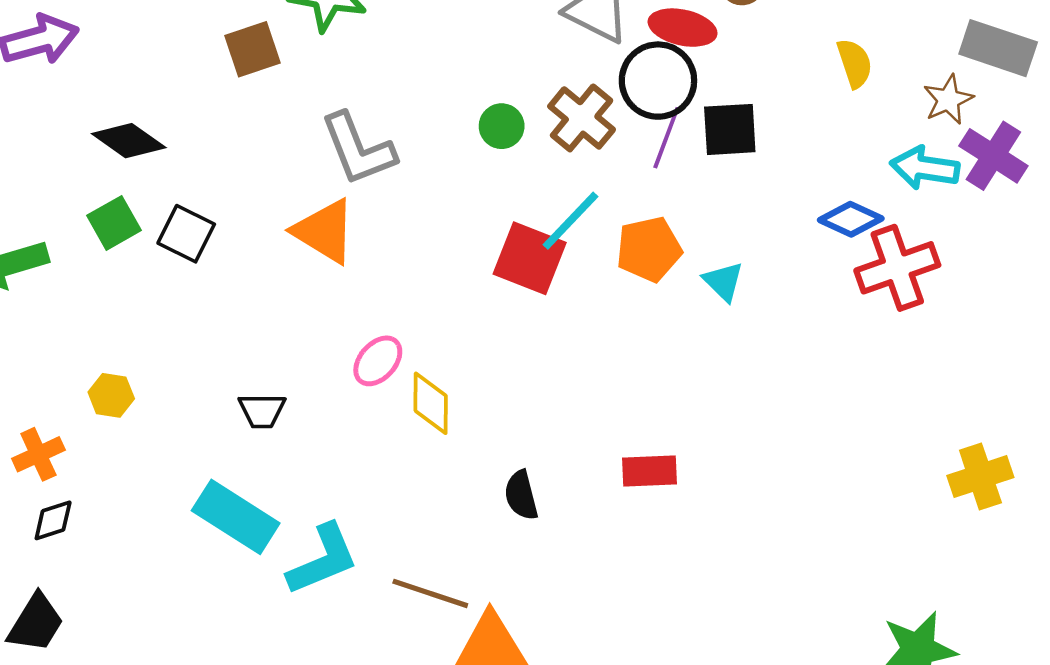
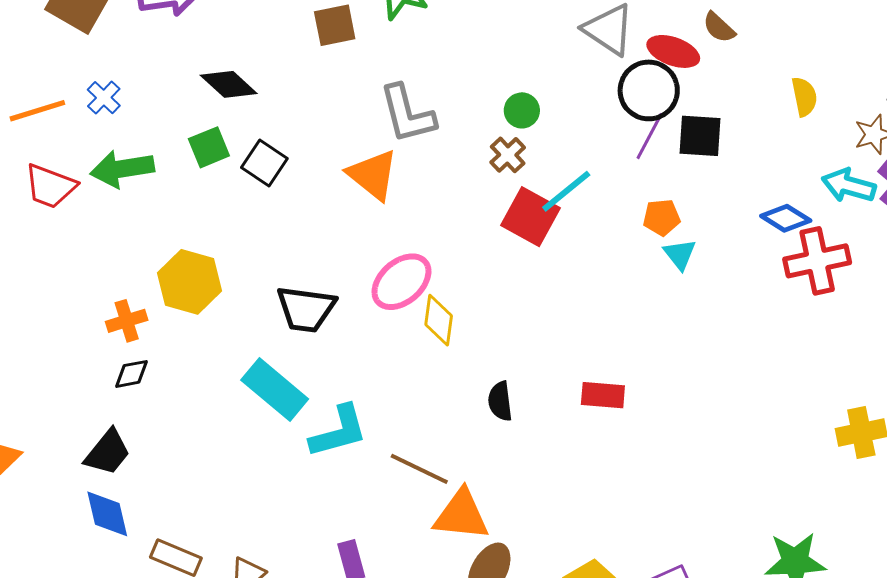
brown cross: (582, 118) -> (508, 155), moved, size x0.7
orange pentagon: (649, 249) -> (662, 217), moved, size x0.7
pink ellipse: (378, 361) -> (401, 282), size x1.5
yellow hexagon: (111, 395) -> (189, 282), size x1.8
black trapezoid: (262, 411) -> (306, 309), size x1.6

